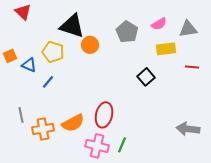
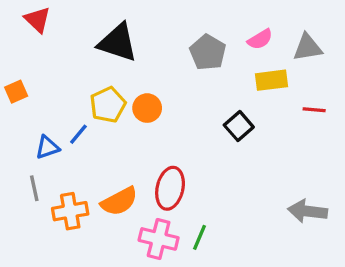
orange circle: (90, 45) -> (147, 108), moved
yellow pentagon: (53, 52) -> (108, 105), moved, turned 30
blue triangle: (29, 65) -> (47, 147), moved, turned -42

